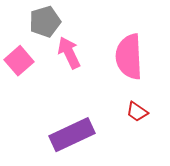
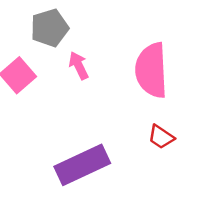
pink arrow: (69, 53) -> (79, 65), size x0.7

